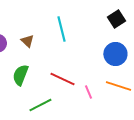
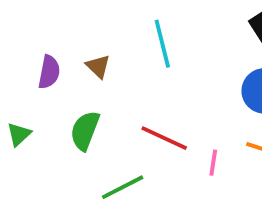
pink line: (88, 92) -> (213, 163), turned 32

